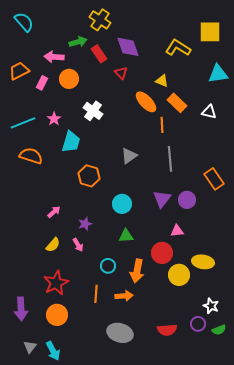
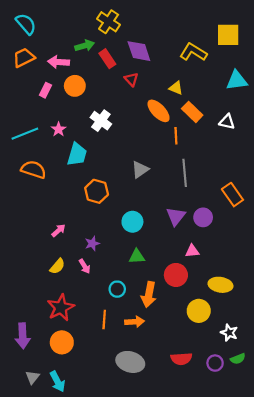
orange trapezoid: (19, 71) -> (24, 58), moved
yellow circle: (179, 275) -> (199, 311), moved
purple circle: (198, 324) -> (215, 363), moved

